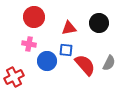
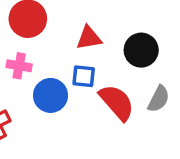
black circle: (99, 23) -> (141, 50), moved

